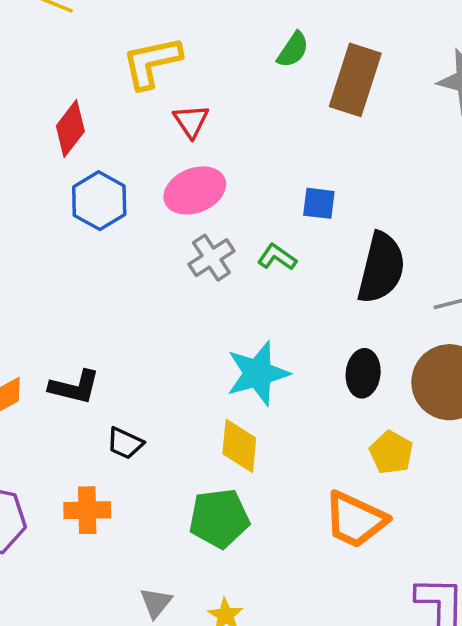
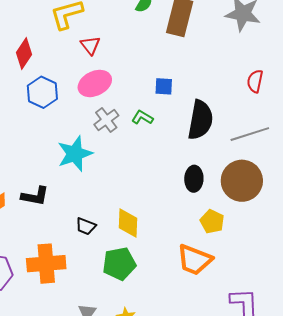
cyan star: (258, 373) -> (75, 154), moved
black trapezoid: (125, 443) -> (86, 226), moved
orange cross: (87, 510) -> (46, 264), size x1.5

